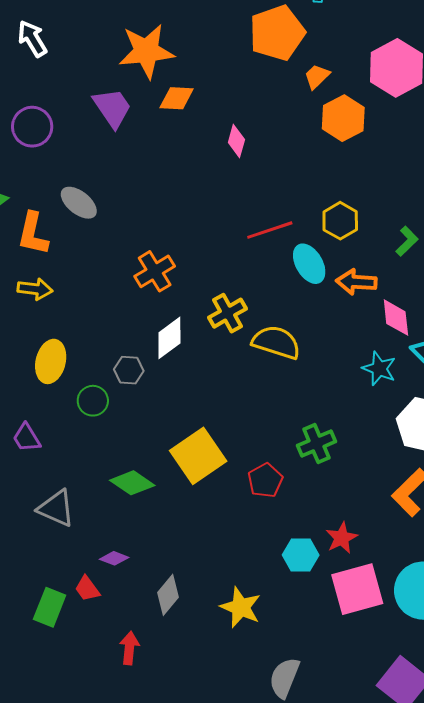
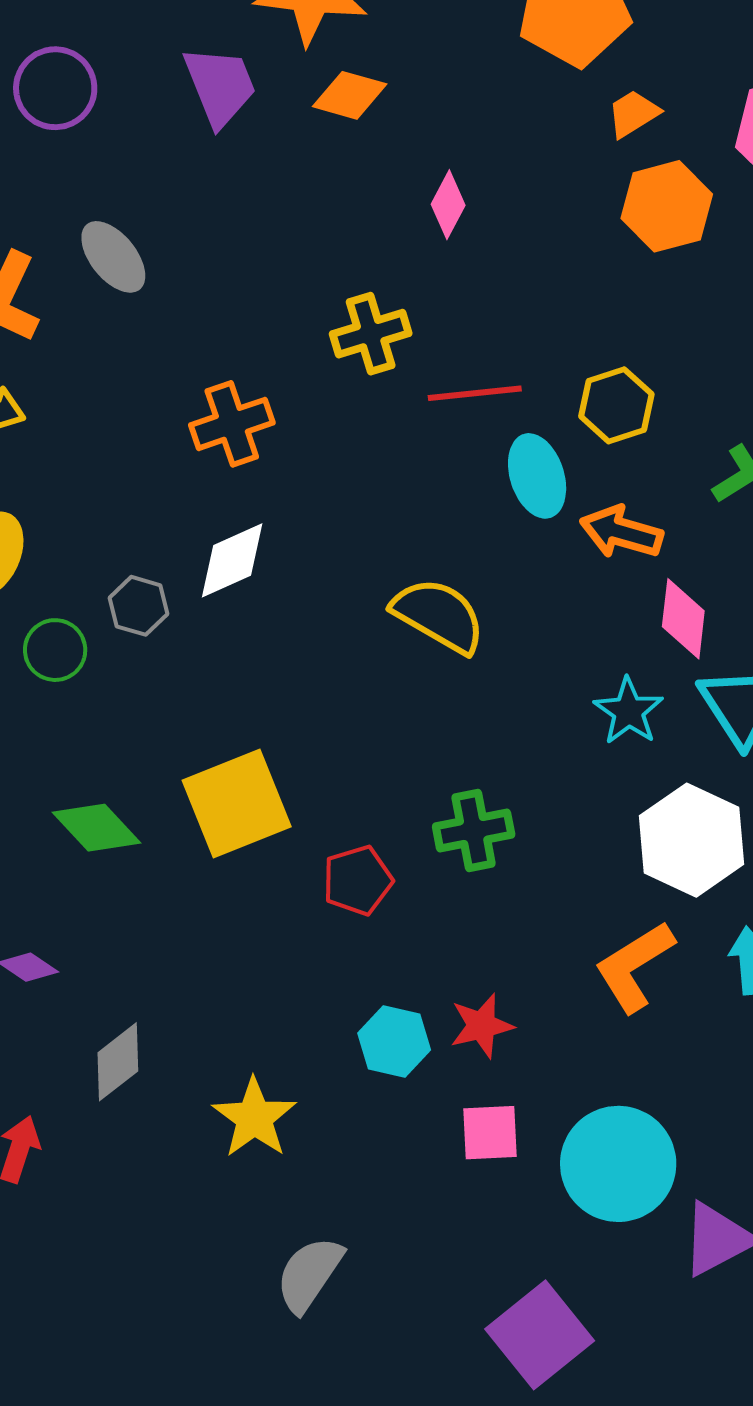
yellow cross: (227, 313) -> (371, 334), moved
pink square: (357, 589) -> (490, 1133), size x0.6

